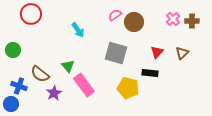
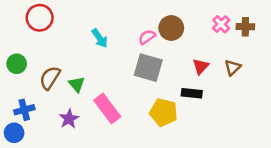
pink semicircle: (115, 15) -> (147, 37), moved
green triangle: (68, 66) -> (77, 84), moved
brown semicircle: (40, 74) -> (50, 78), moved, turned 84
blue cross: (19, 86) -> (24, 110), turned -35

